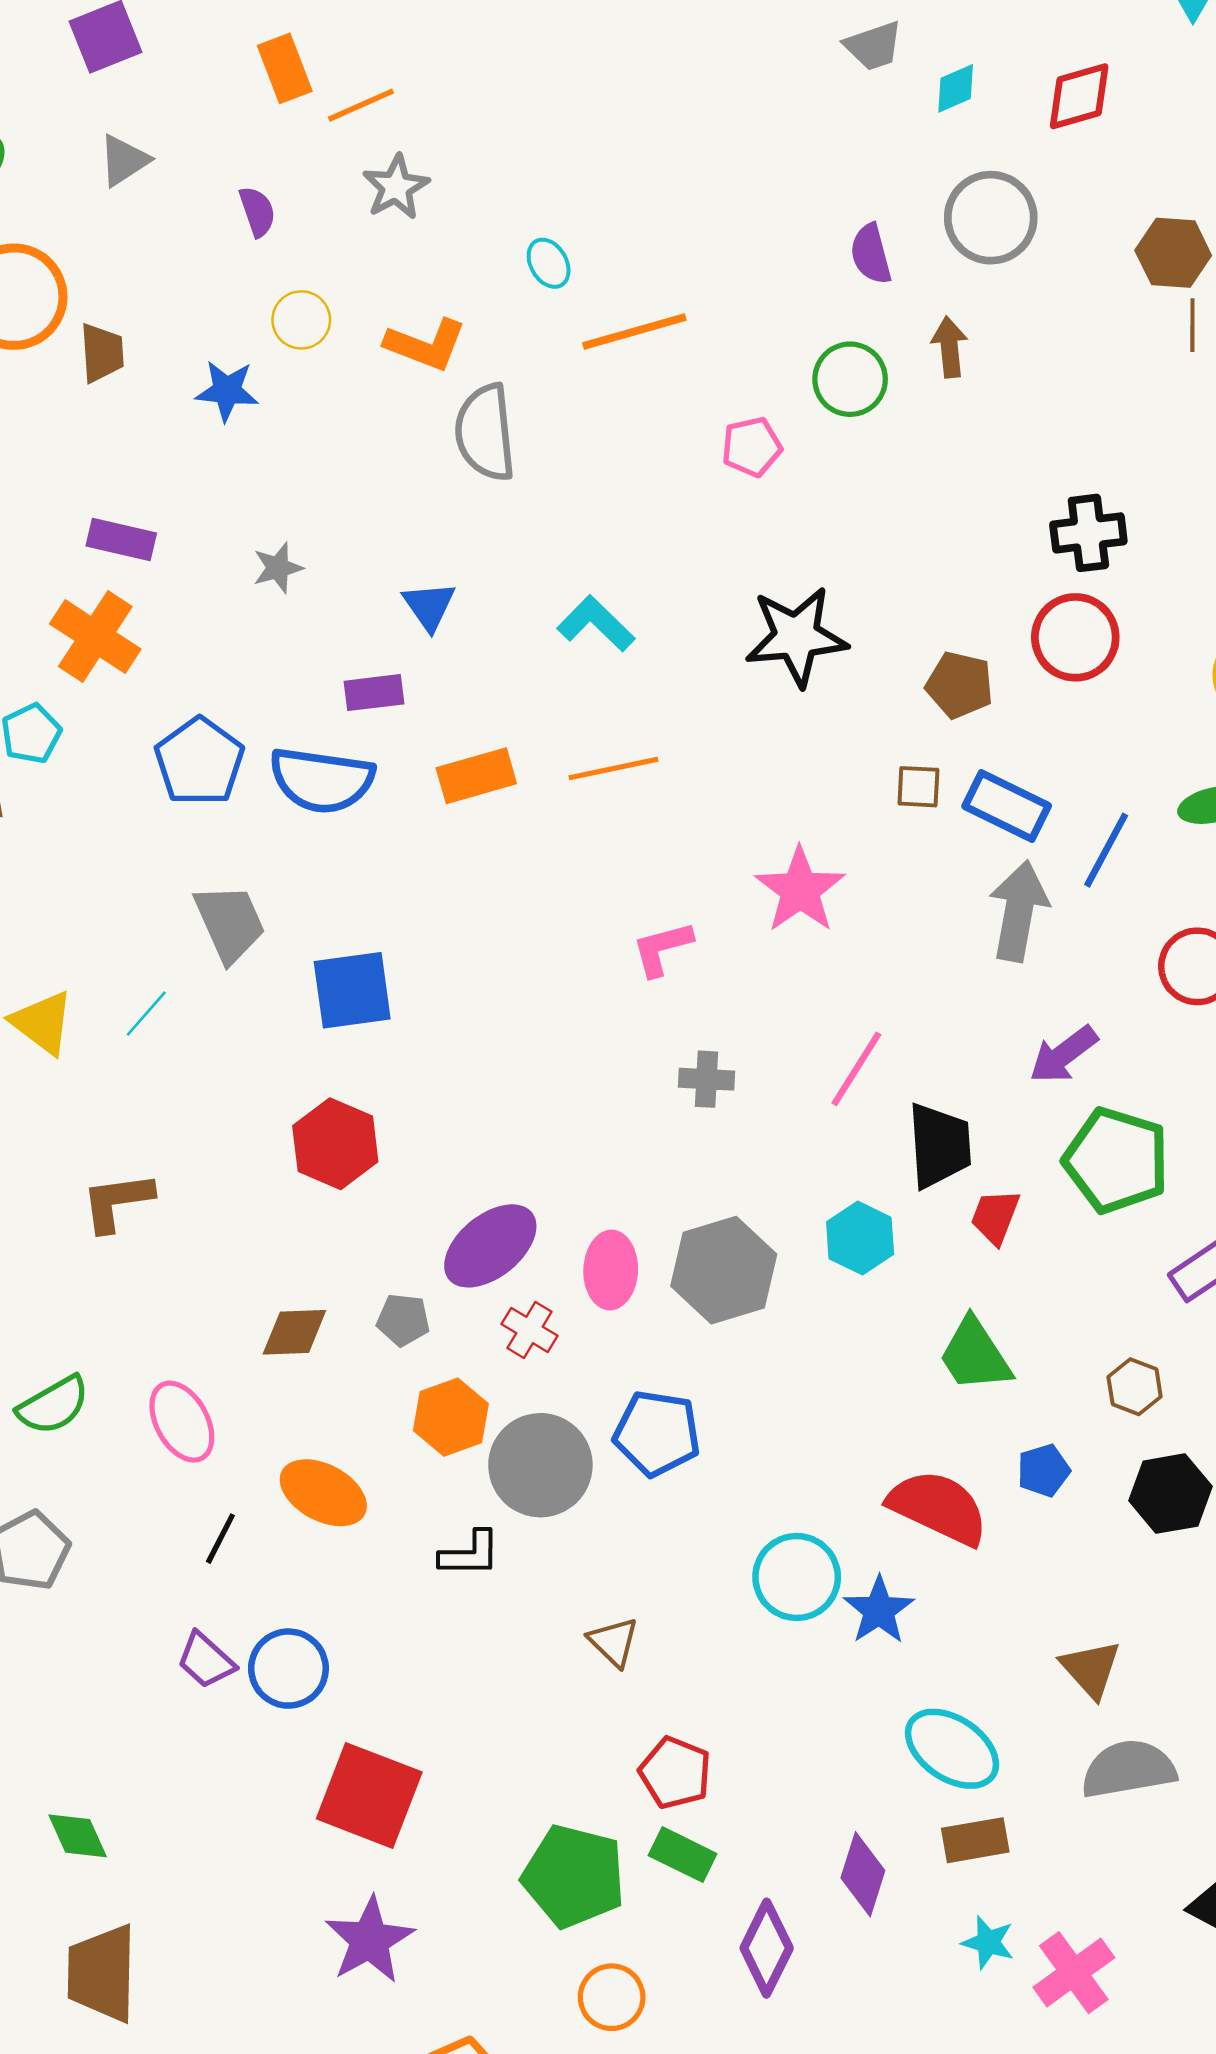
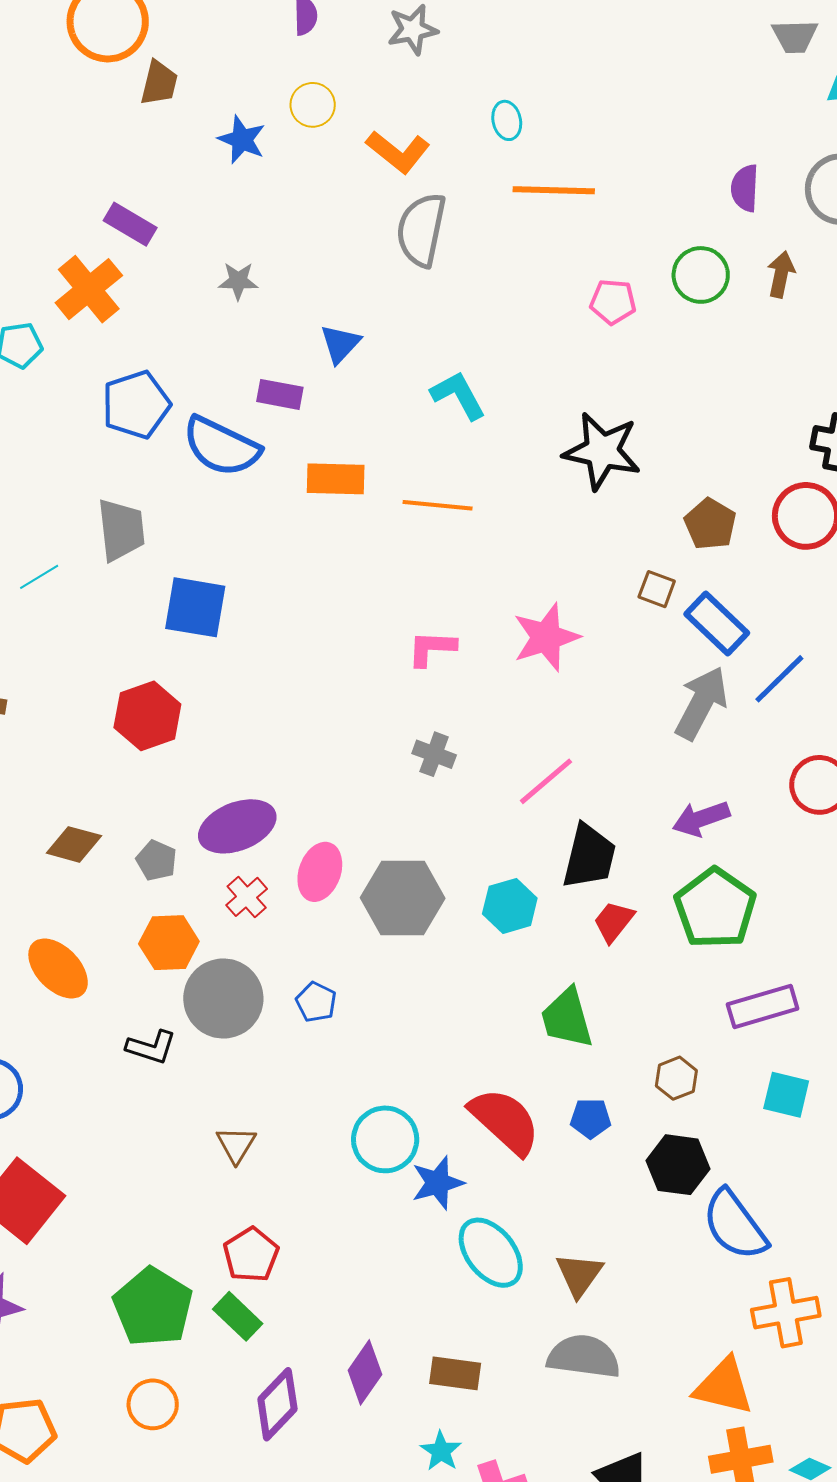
blue pentagon: (657, 1433) -> (316, 1002), size x0.6
cyan ellipse: (952, 1749) -> (491, 1253), moved

